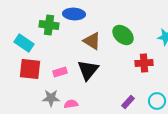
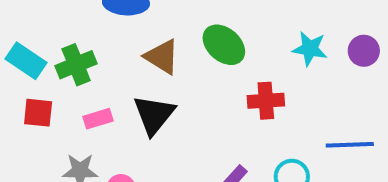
green cross: (49, 25) -> (76, 65), moved, turned -30
red square: (30, 69) -> (38, 113), size x0.7

